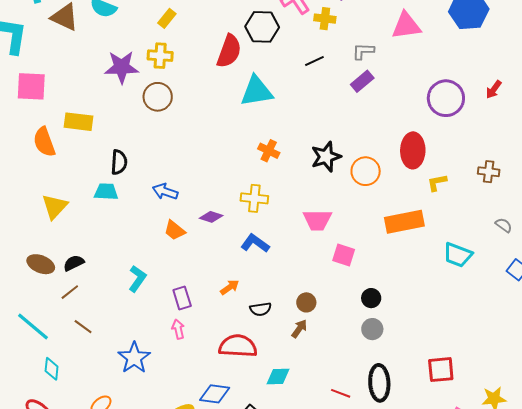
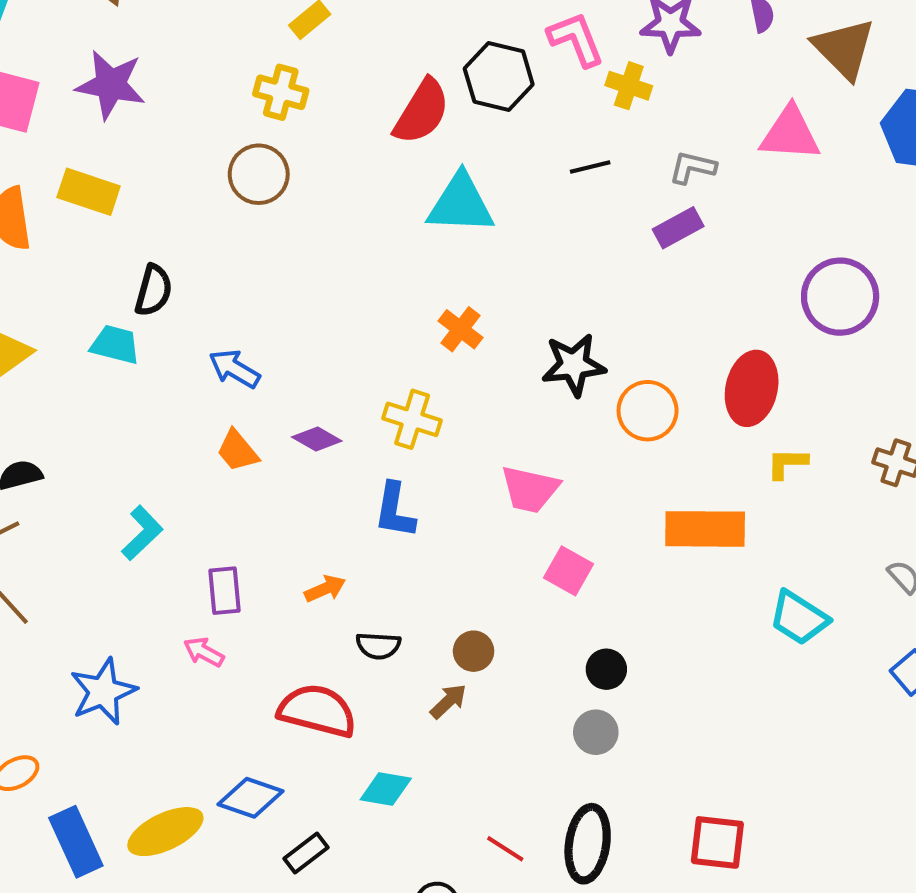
purple star: (122, 67) -> (111, 85), moved
blue L-shape: (255, 243) -> (395, 510), turned -128
pink arrow: (178, 329) -> (204, 652), turned -60

